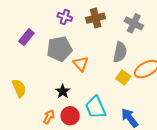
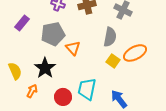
black star: (63, 91) -> (45, 68), moved, size x1.5
cyan trapezoid: (96, 107) -> (87, 89), turned 35
orange arrow: (49, 117) -> (32, 91), moved

